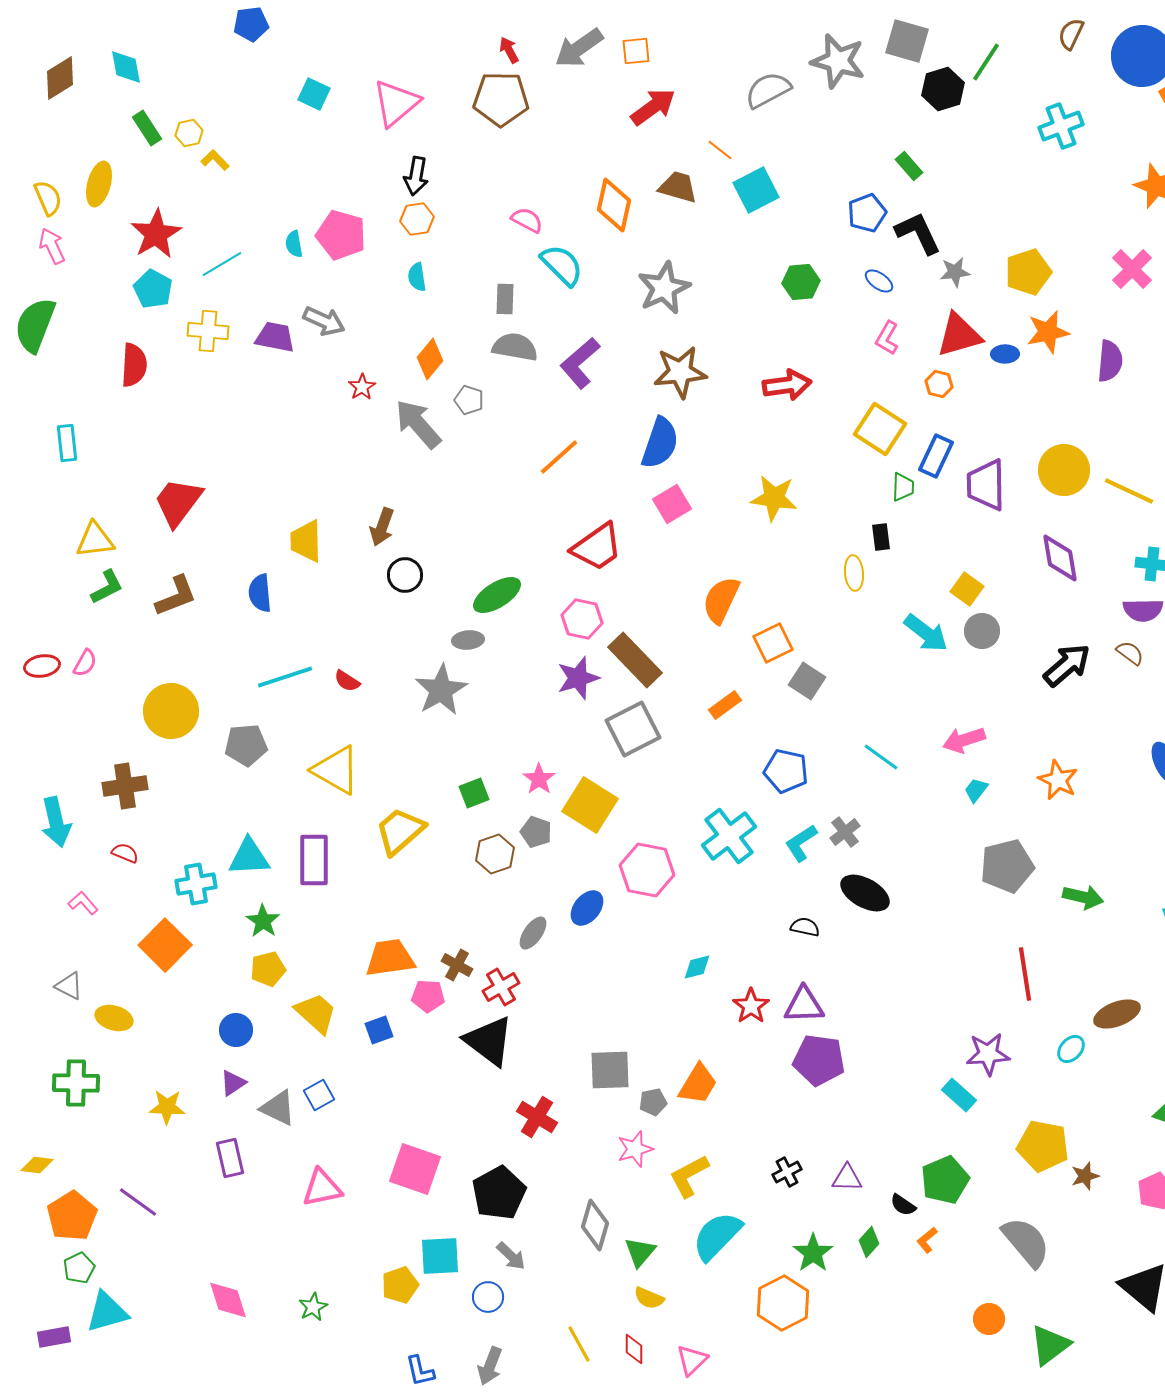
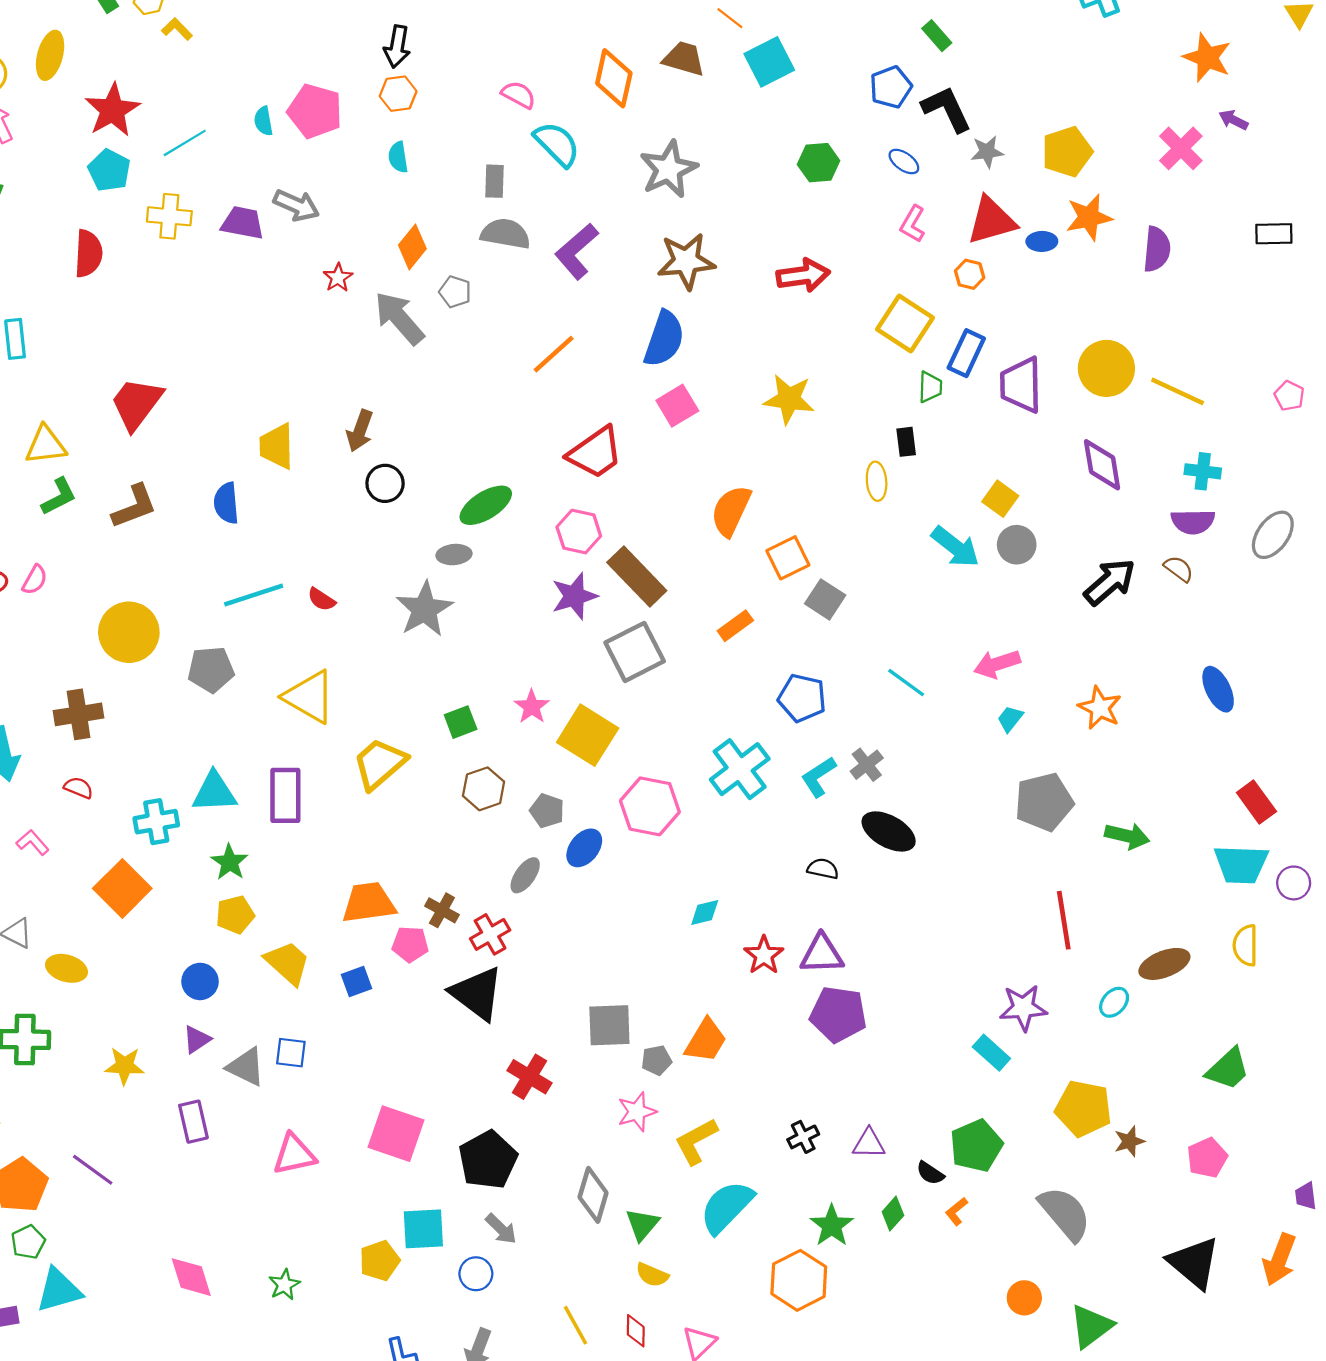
gray pentagon: (536, 832) -> (547, 811), moved
blue square: (319, 1095) -> (291, 1053), turned 36

